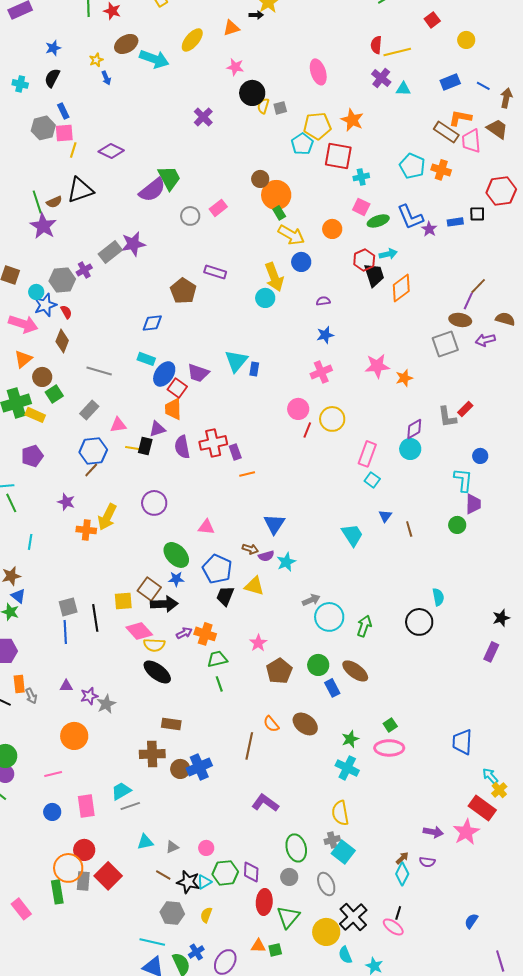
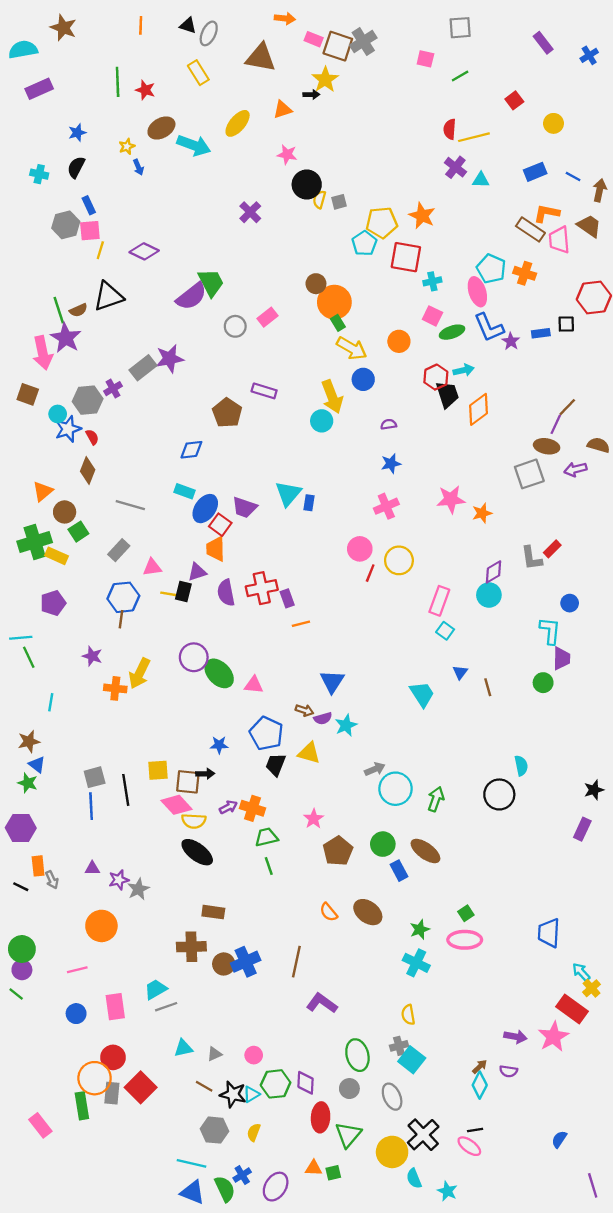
pink ellipse: (318, 72) -> (477, 292), moved
pink arrow: (23, 324) -> (43, 353), moved, turned 60
brown line: (91, 470) -> (121, 619), turned -35
green ellipse: (176, 555) -> (219, 673), moved
brown square: (149, 589) -> (188, 782), moved, turned -30
black arrow: (164, 604) -> (205, 774), size x0.6
brown line: (249, 746) -> (296, 962), moved
yellow semicircle: (340, 813) -> (408, 1015), size x0.7
black line: (398, 913) -> (475, 1130), turned 64

